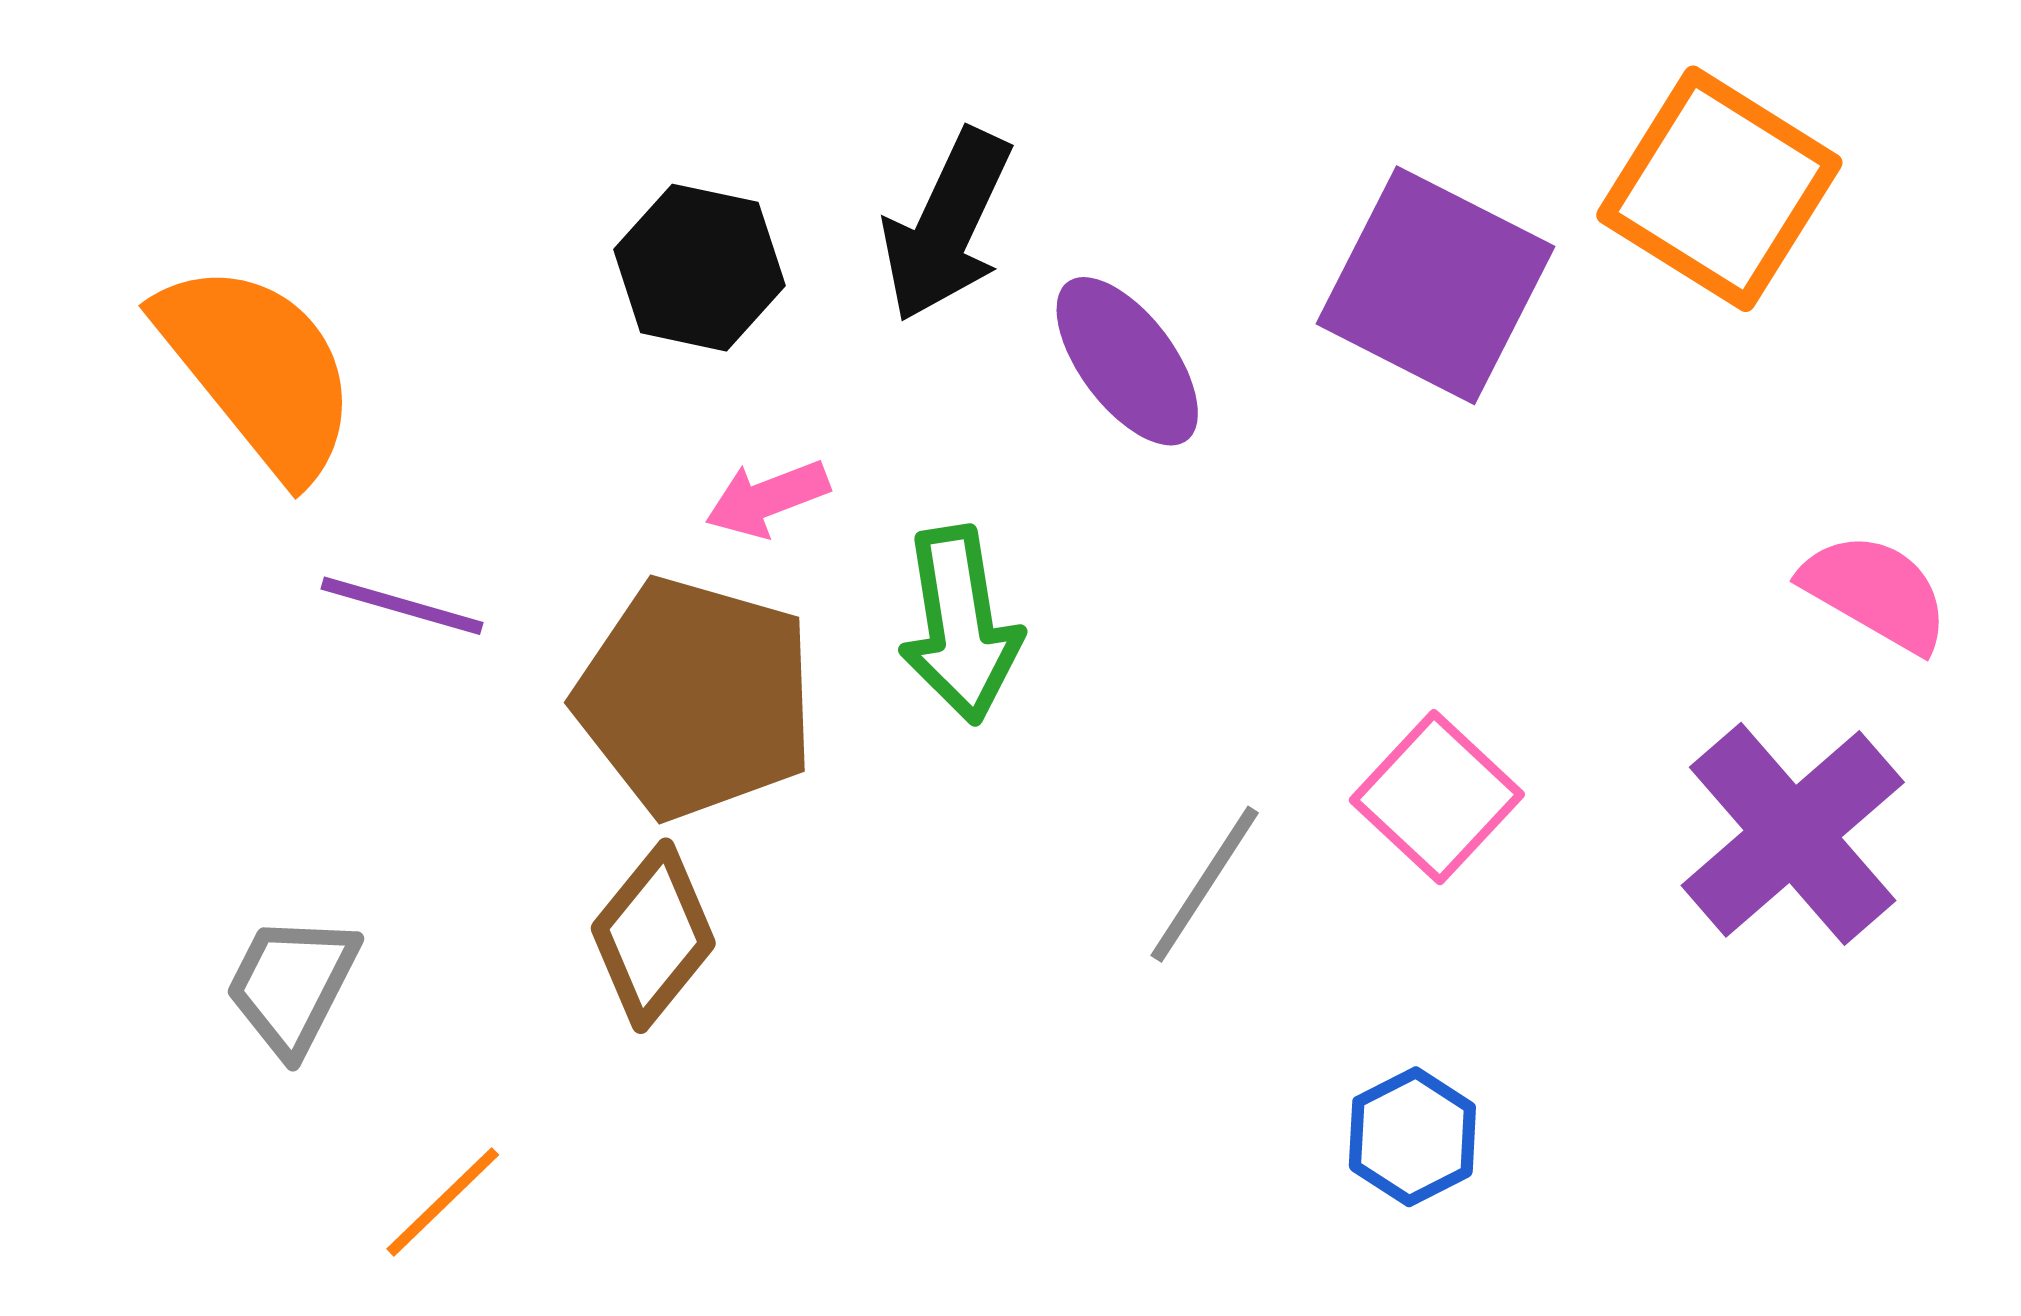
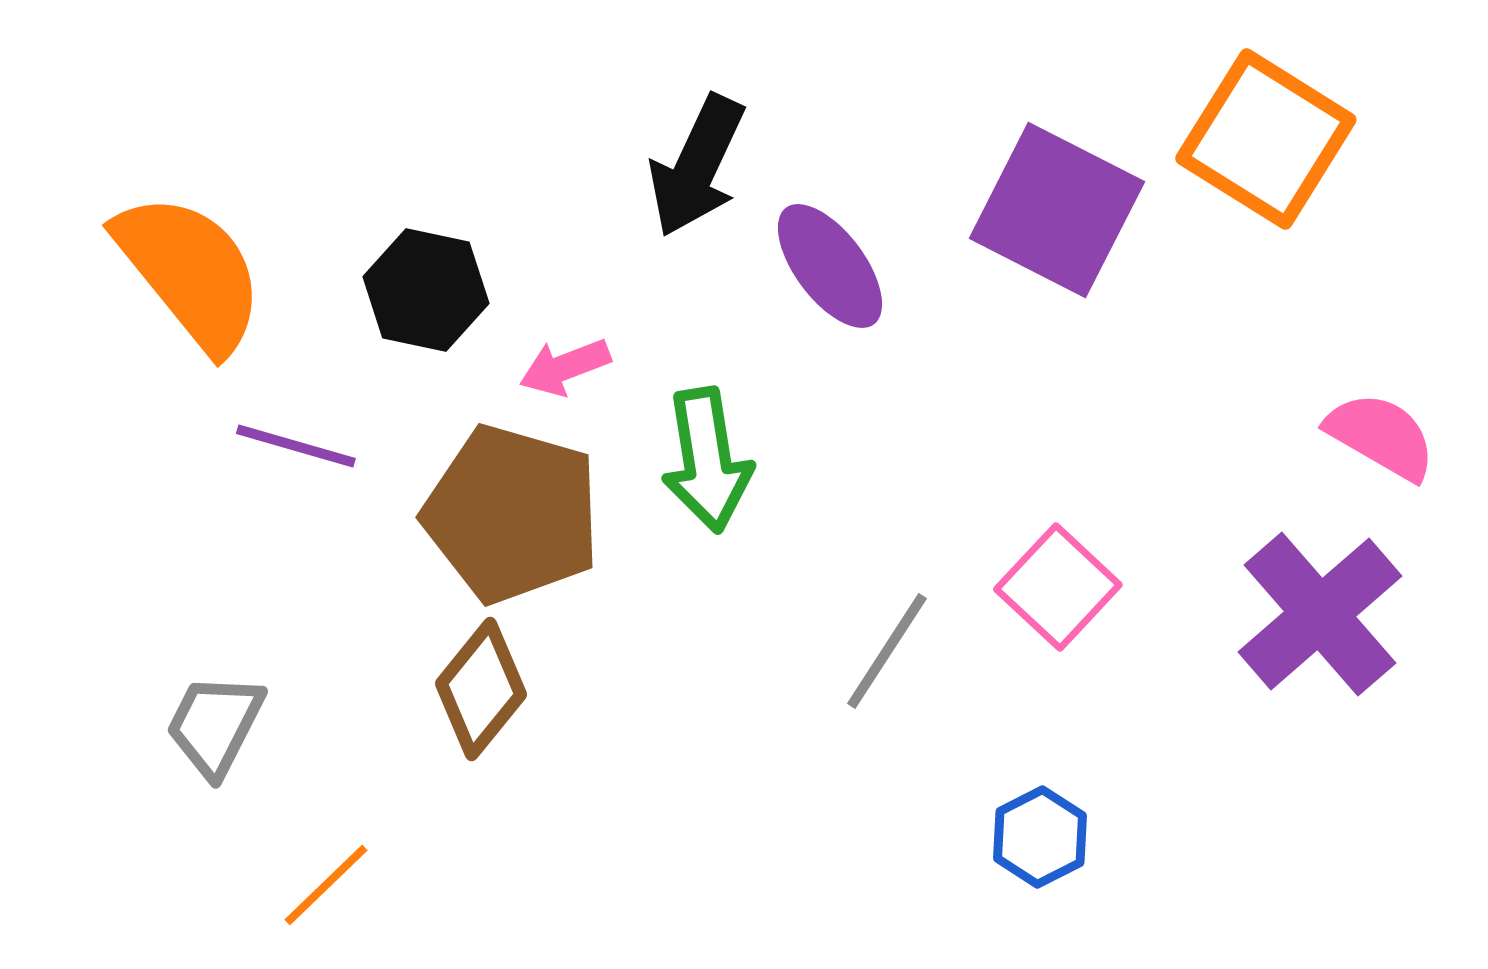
black hexagon: (699, 268) -> (426, 290), moved

